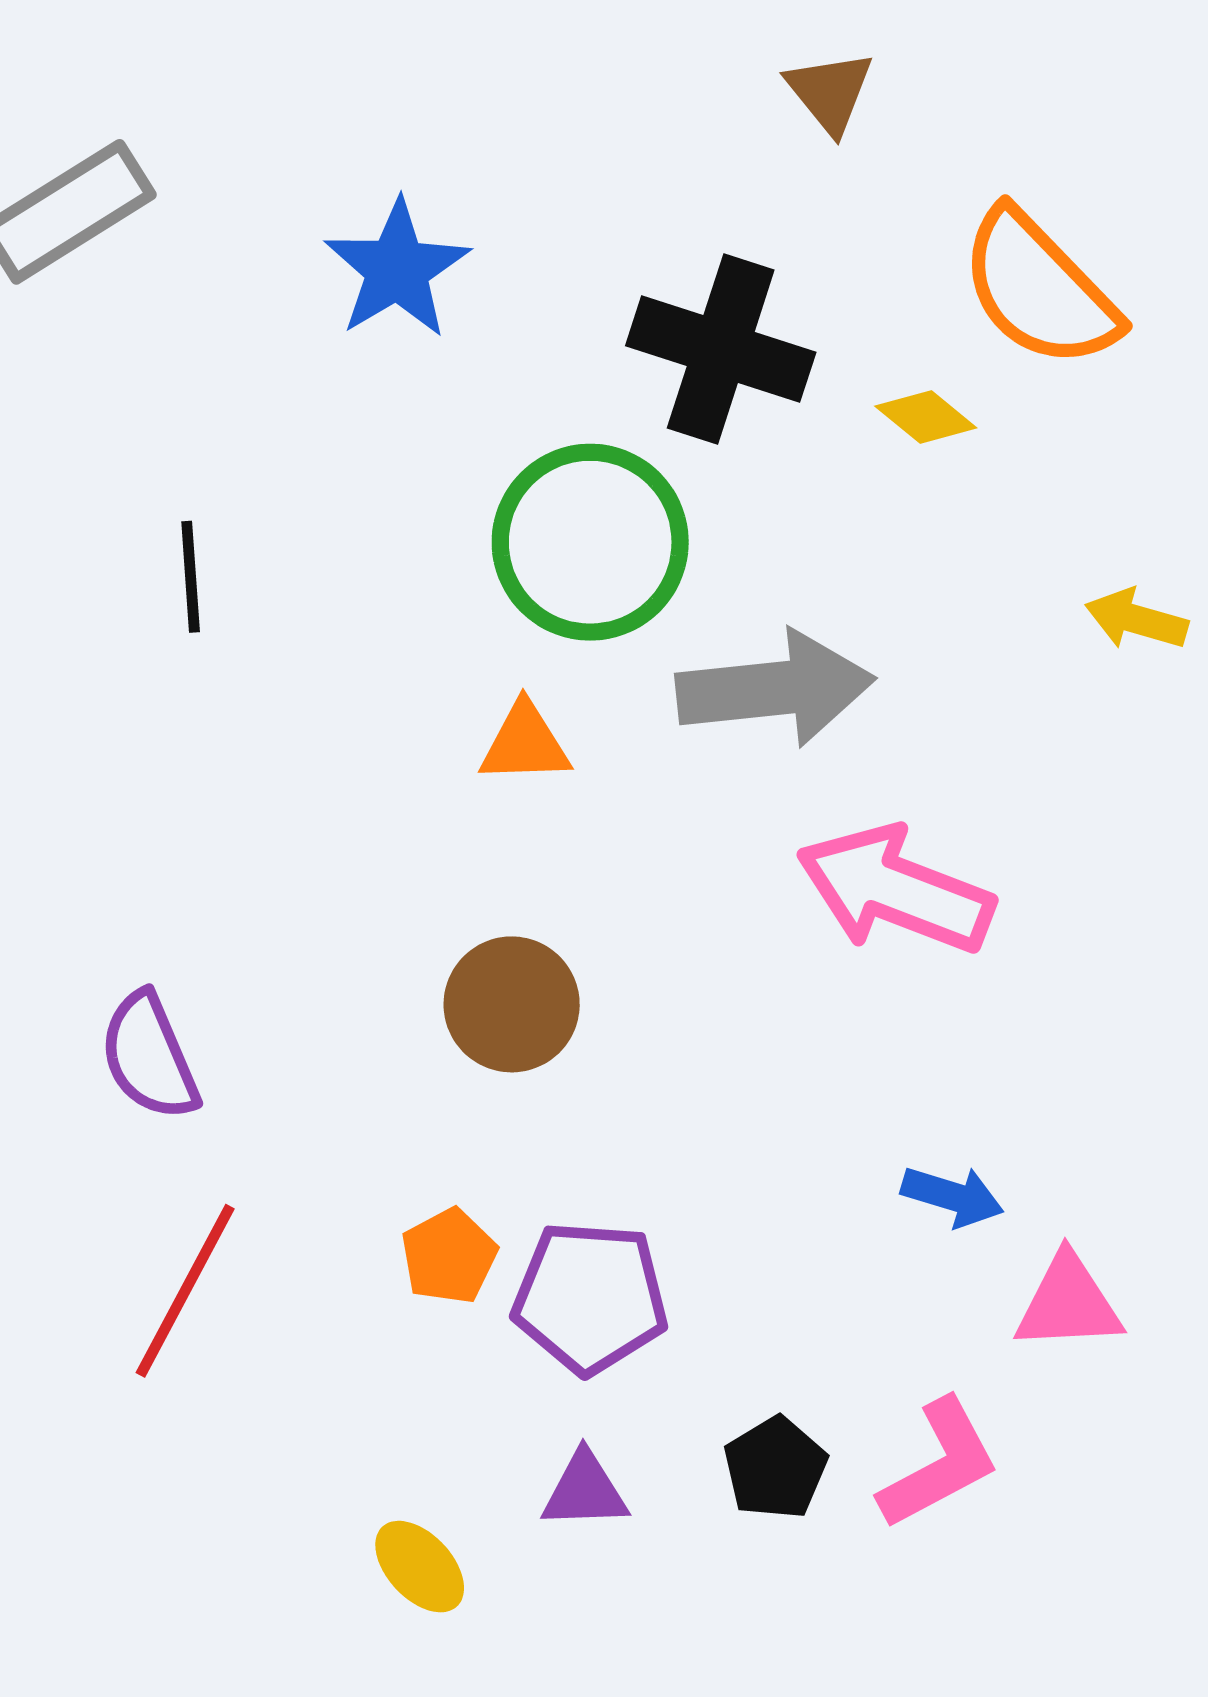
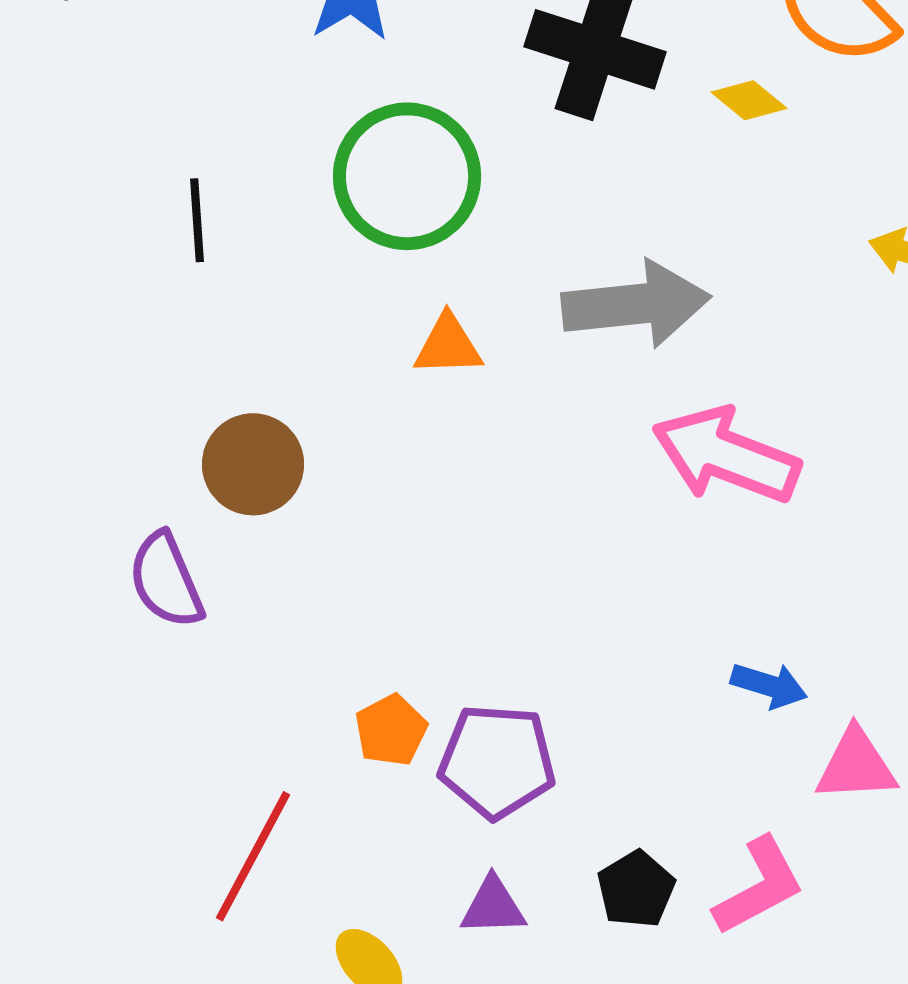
green circle: (590, 542) -> (407, 176), moved
brown circle: (512, 1004) -> (253, 464), moved
red line: (185, 1291) -> (253, 856), moved

